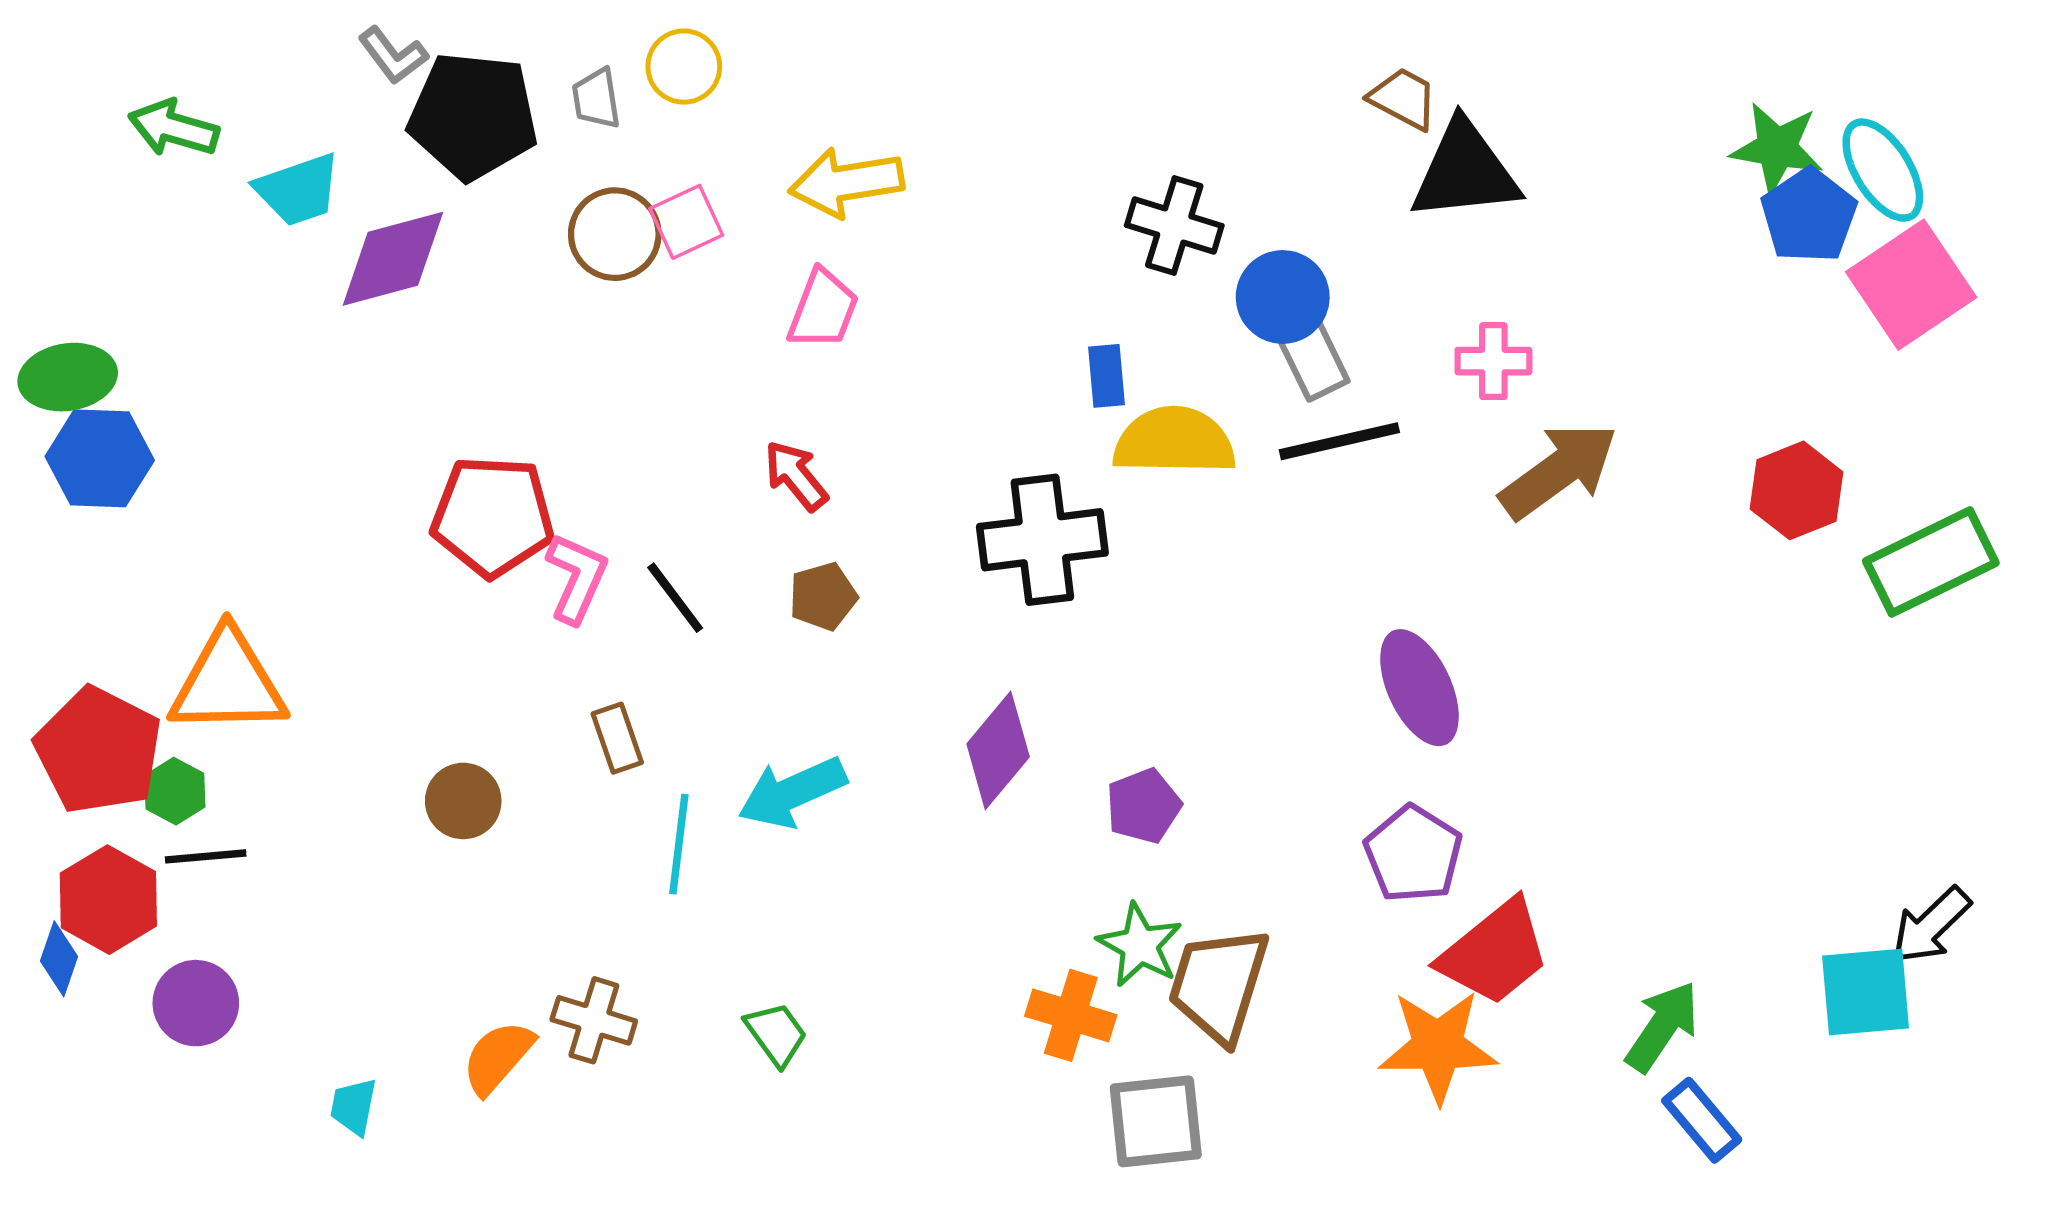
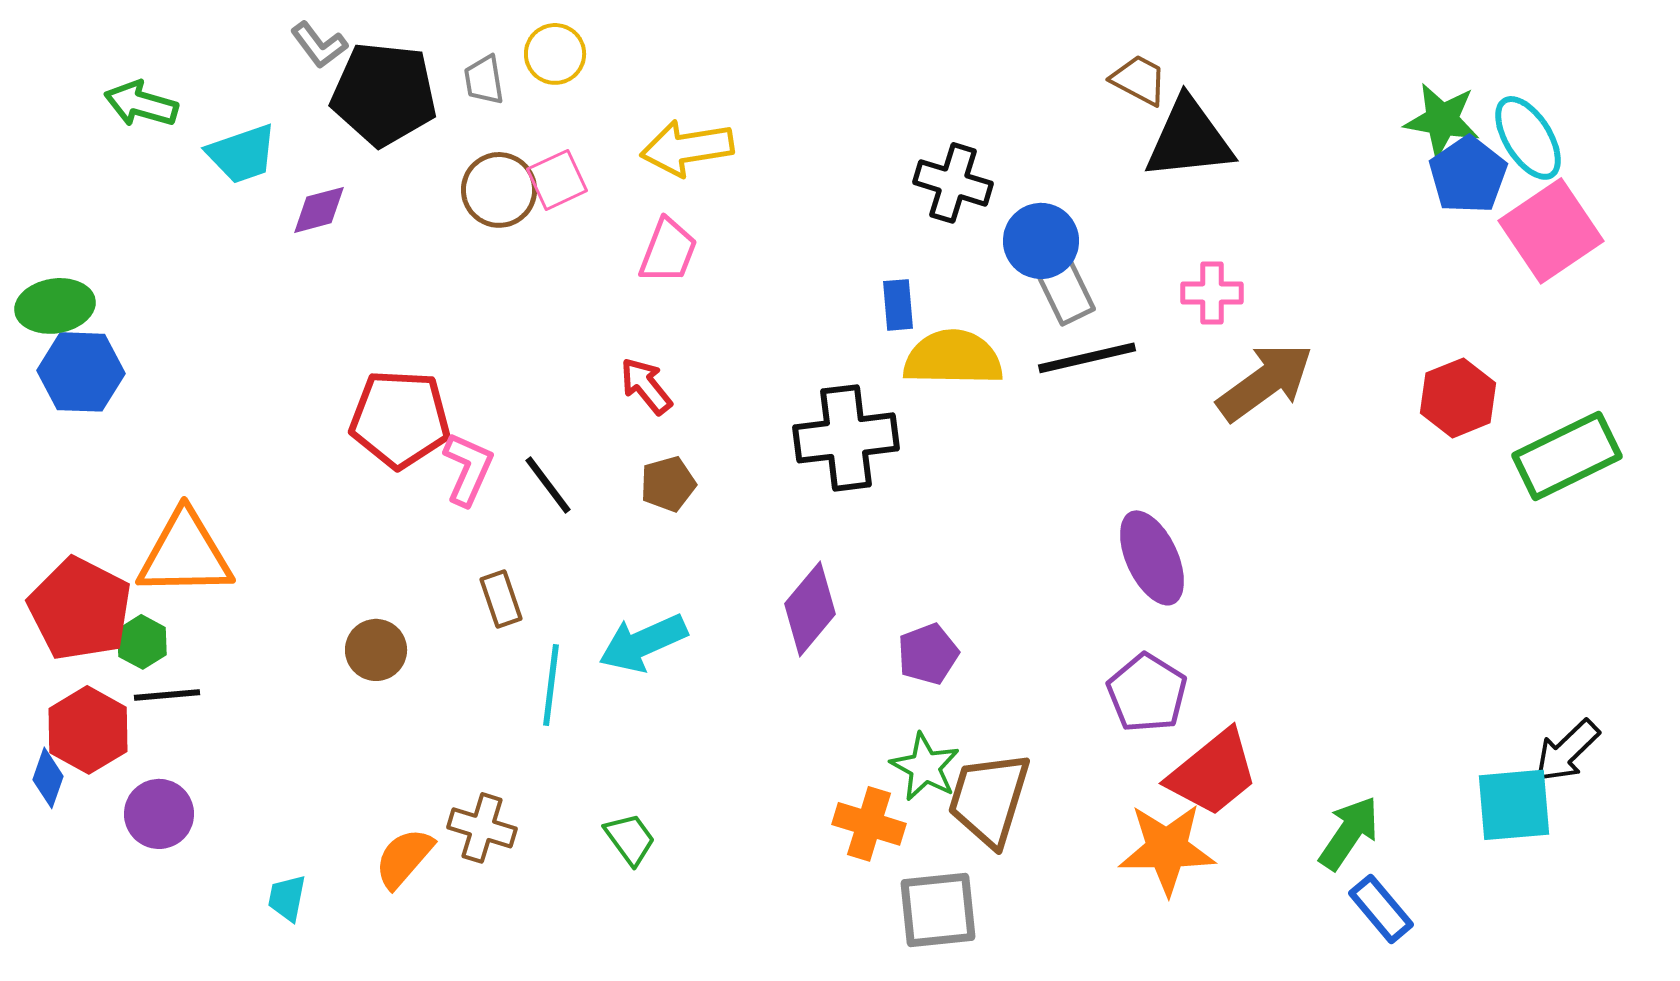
purple diamond: (393, 259) -> (319, 210), size x0.6

